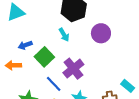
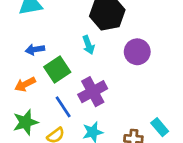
orange arrow: (13, 65) -> (25, 84), moved, turned -35

